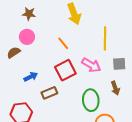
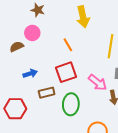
pink arrow: (91, 65) -> (98, 83), moved
green ellipse: (91, 100) -> (71, 104), moved

